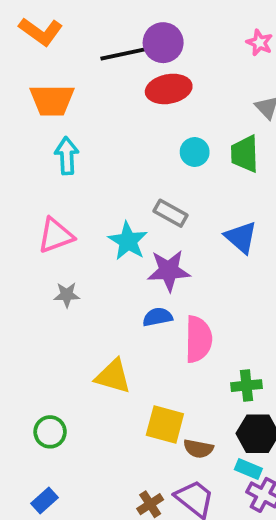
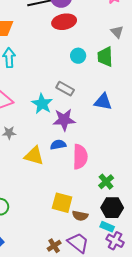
blue triangle: (241, 237) -> (103, 102), turned -30
yellow triangle: (113, 376) -> (34, 156), moved
green cross: (247, 386) -> (106, 182), turned -35

